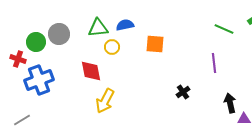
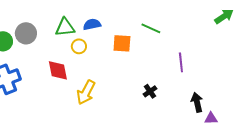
green line: (224, 29) -> (151, 28), moved
yellow arrow: (105, 101) -> (86, 92), moved

